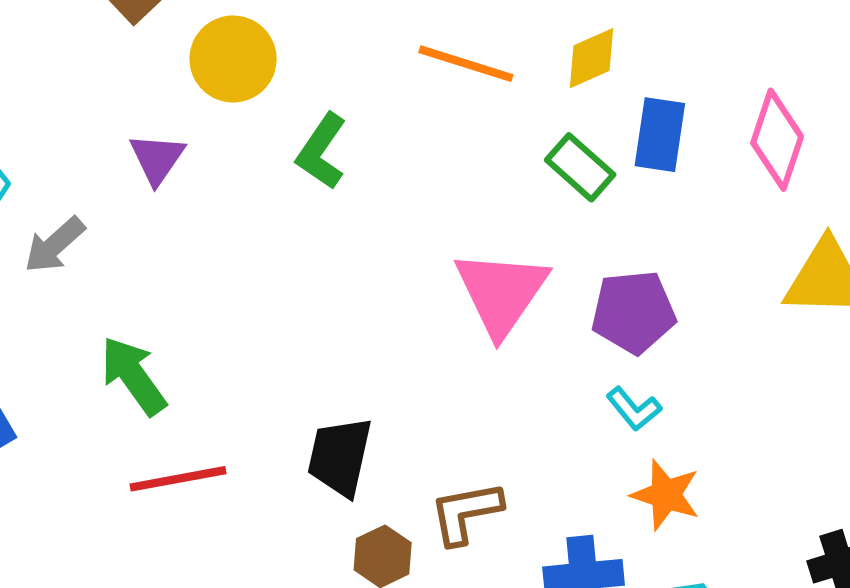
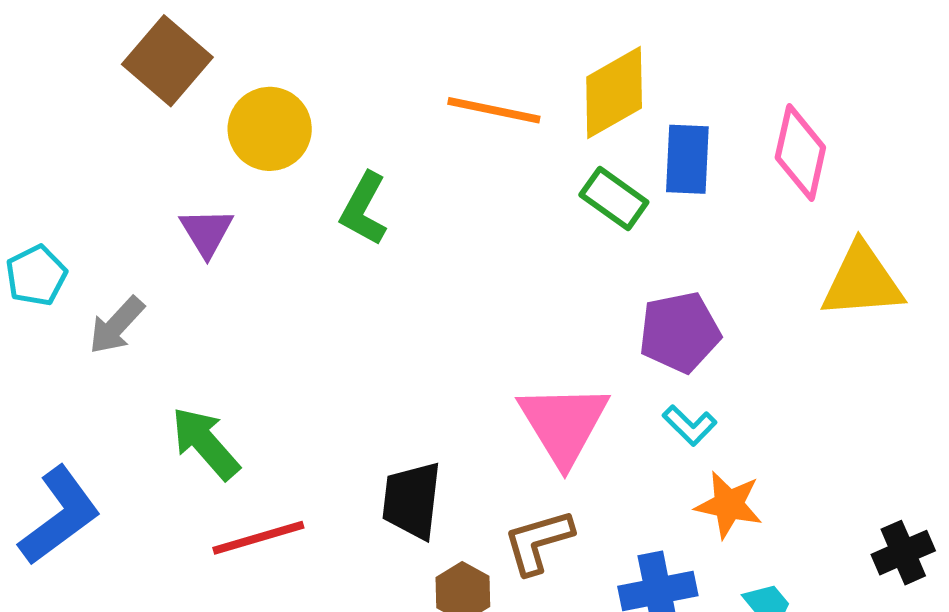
yellow diamond: (592, 58) -> (614, 92), size x1.5
pink triangle: (501, 293) -> (564, 424), moved

